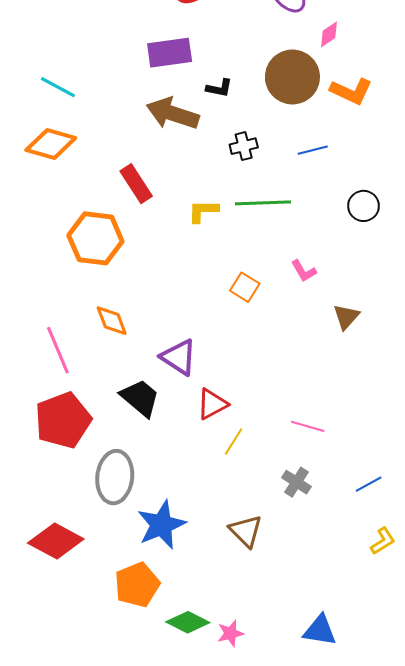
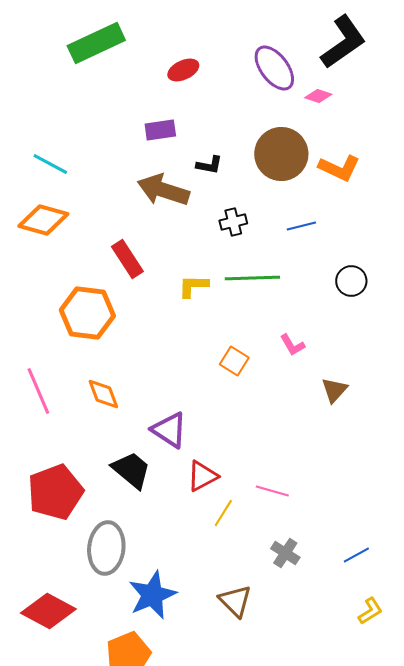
pink diamond: (329, 34) -> (318, 96), moved, turned 52
purple rectangle: (170, 53) -> (160, 130), size x0.7
pink line: (58, 350) -> (38, 391), moved
pink line: (308, 426) -> (272, 491), moved

